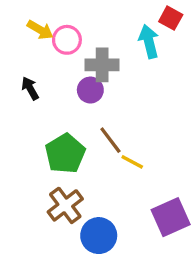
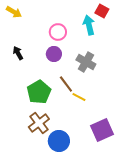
yellow arrow: (40, 30) -> (14, 12), moved
pink circle: (67, 40) -> (58, 32), moved
gray cross: (102, 65) -> (86, 62), moved, turned 30

